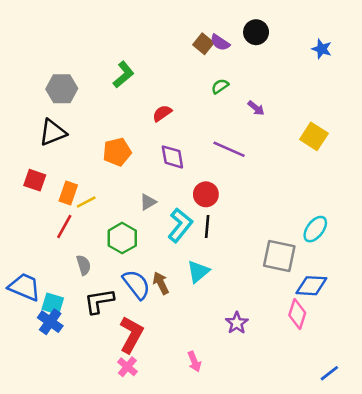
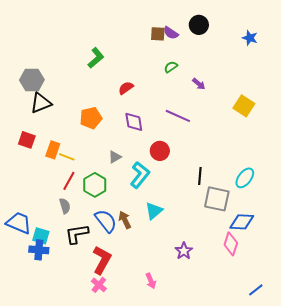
brown square: (203, 44) -> (158, 34), turned -35
gray hexagon: (62, 89) -> (32, 80), moved
yellow line: (86, 202) -> (67, 157), turned 49
red line: (64, 226) -> (69, 181), moved
black line: (207, 226) -> (200, 176), moved
blue cross: (50, 322) -> (39, 250), turned -30

